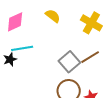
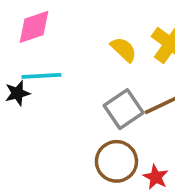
yellow semicircle: (53, 16) -> (124, 50), moved

